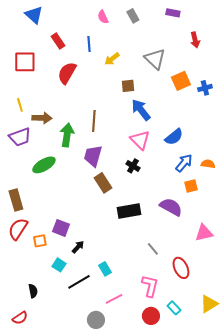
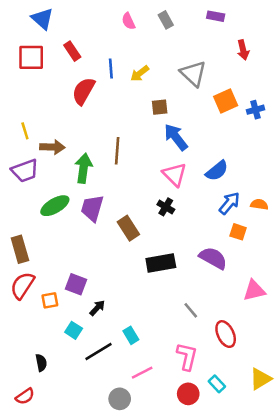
blue line: (89, 44) -> (111, 69), moved
red square: (25, 62) -> (31, 57), moved
purple trapezoid: (93, 156) -> (92, 208), moved
orange square: (191, 186) -> (238, 232), turned 32

